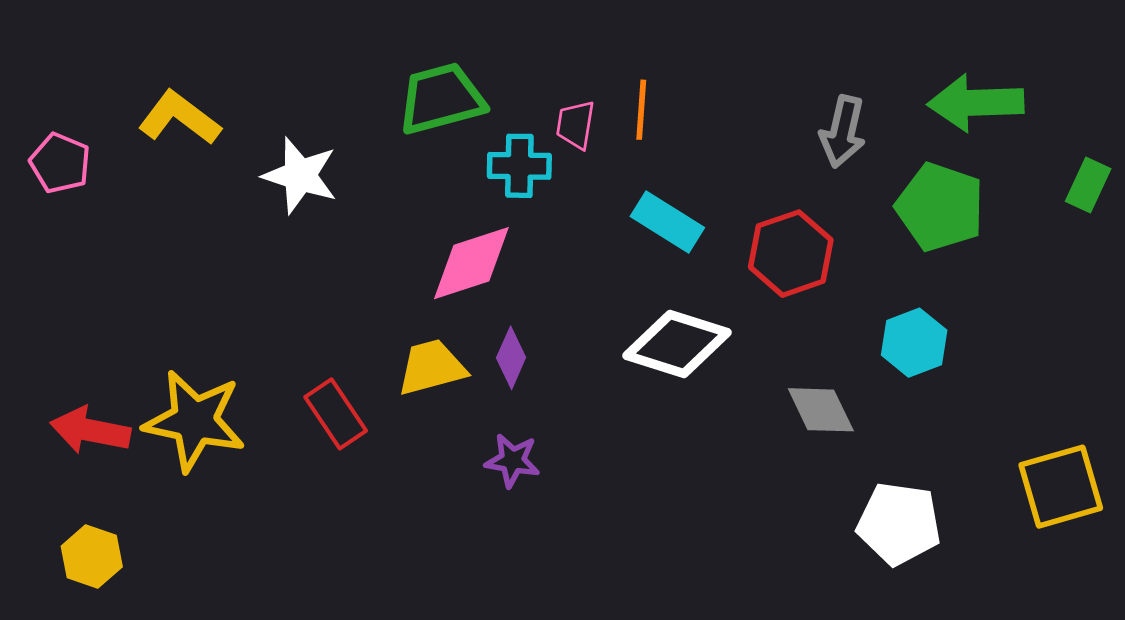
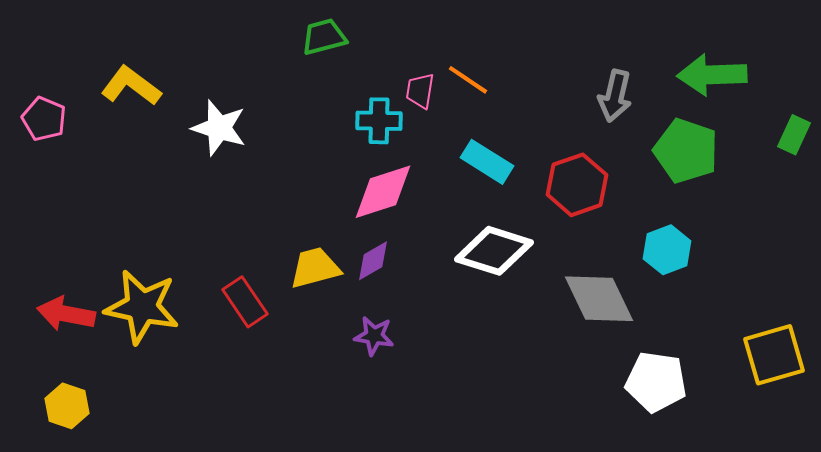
green trapezoid: (441, 99) -> (324, 37), moved, size x0.7
orange line: (641, 110) -> (468, 80), turned -60
pink diamond: (471, 263) -> (383, 192), moved
purple diamond: (511, 358) -> (373, 261), turned 36
gray diamond: (821, 410) -> (599, 299), size x1.4

